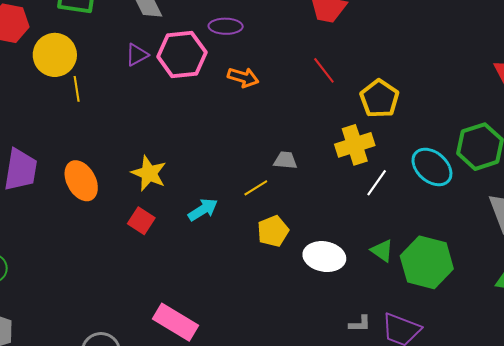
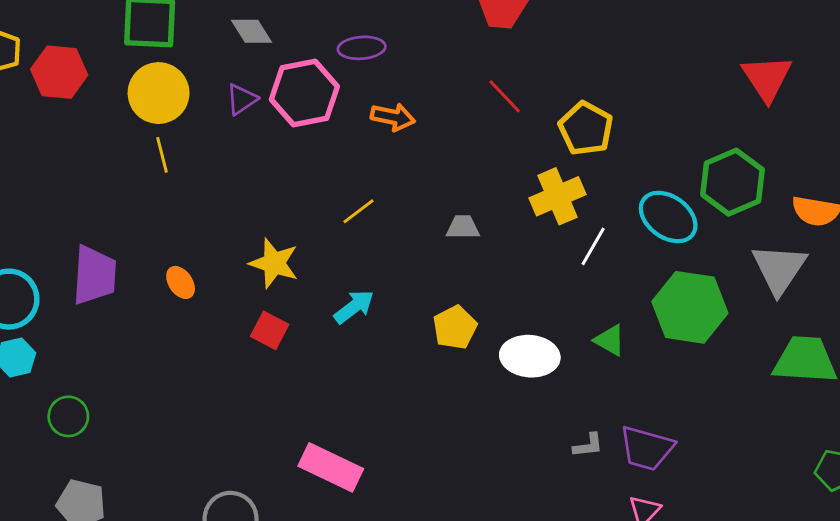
yellow circle: (55, 55) -> (159, 93), moved
orange ellipse: (81, 181) -> (181, 282), size x0.6
yellow line: (256, 188) -> (359, 211), moved
green hexagon: (427, 262) -> (690, 307), moved

